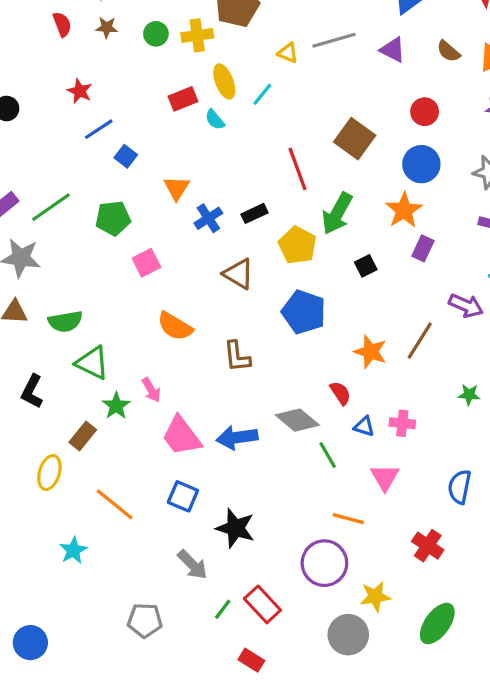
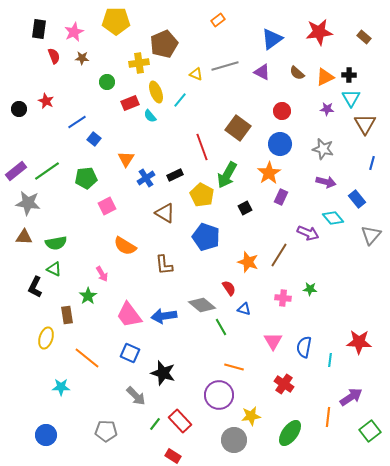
green circle: (156, 34) -> (107, 82), moved
red star: (80, 91) -> (46, 101), moved
green triangle: (92, 363) -> (54, 269), moved, size x0.7
pink arrow: (151, 390) -> (102, 274), moved
pink cross: (402, 423) -> (283, 298), moved
brown rectangle: (83, 436) -> (67, 315), turned -48
pink triangle: (385, 477) -> (273, 341), moved
cyan star: (73, 550) -> (61, 387), turned 30
blue circle: (30, 643) -> (46, 435), moved

